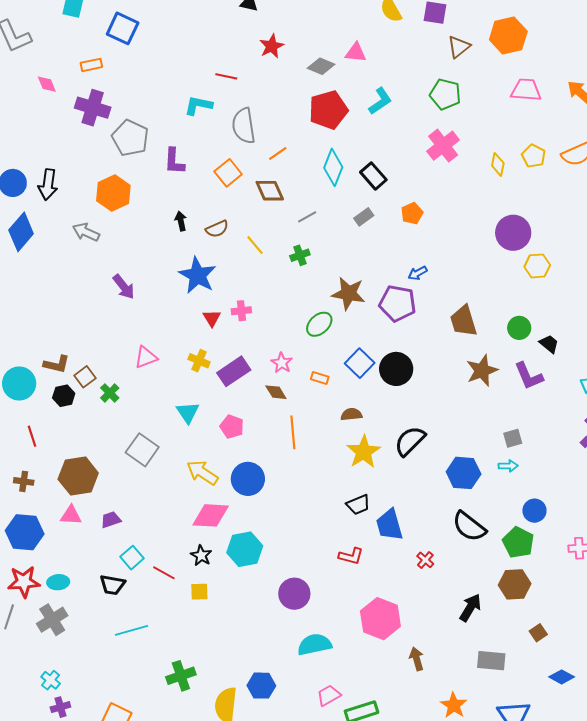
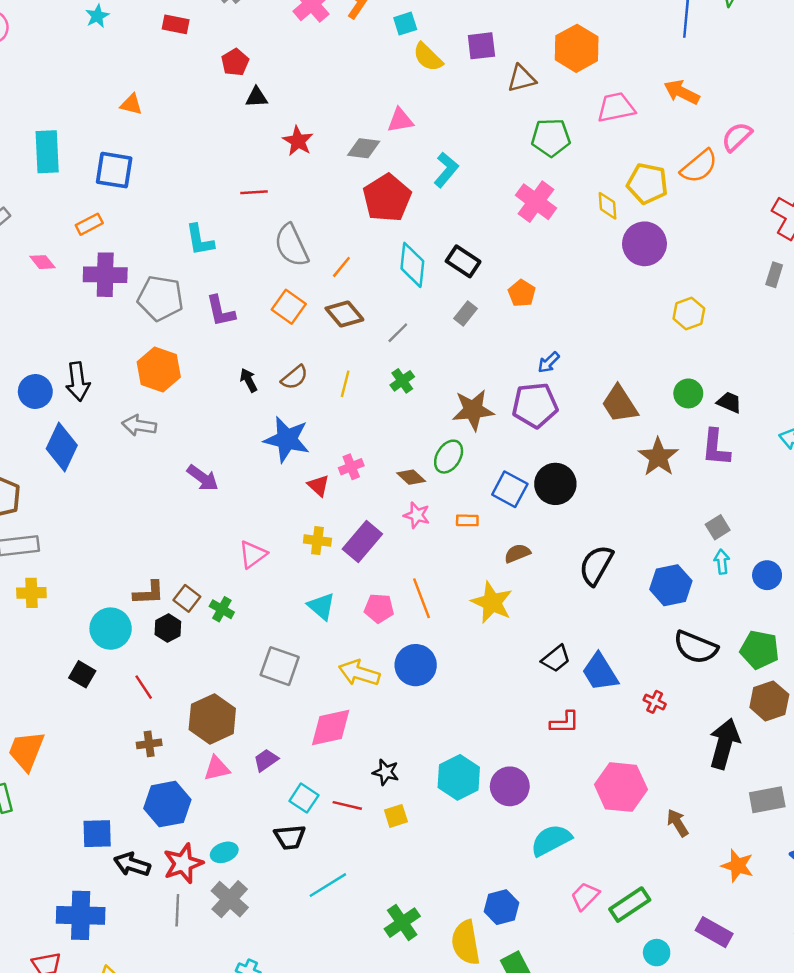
brown triangle: (459, 47) -> (521, 79), turned 40
green pentagon: (445, 94) -> (551, 137), moved
cyan L-shape: (198, 105) -> (200, 240), moved, turned -96
yellow pentagon: (534, 156) -> (647, 184), size x1.4
purple circle: (513, 233) -> (644, 244), moved
yellow line: (255, 245) -> (345, 384), turned 70
purple L-shape: (529, 376) -> (716, 448), turned 44
brown diamond: (276, 392) -> (411, 477), moved
orange line: (293, 432) -> (422, 598), moved
yellow star: (364, 452) -> (492, 602), moved
cyan arrow: (508, 466) -> (722, 562), turned -78
blue circle: (534, 511) -> (767, 575), moved
pink diamond: (211, 515) -> (331, 728), moved
cyan hexagon: (245, 549) -> (459, 777), moved
black arrow: (470, 608) -> (724, 744), size x1.4

